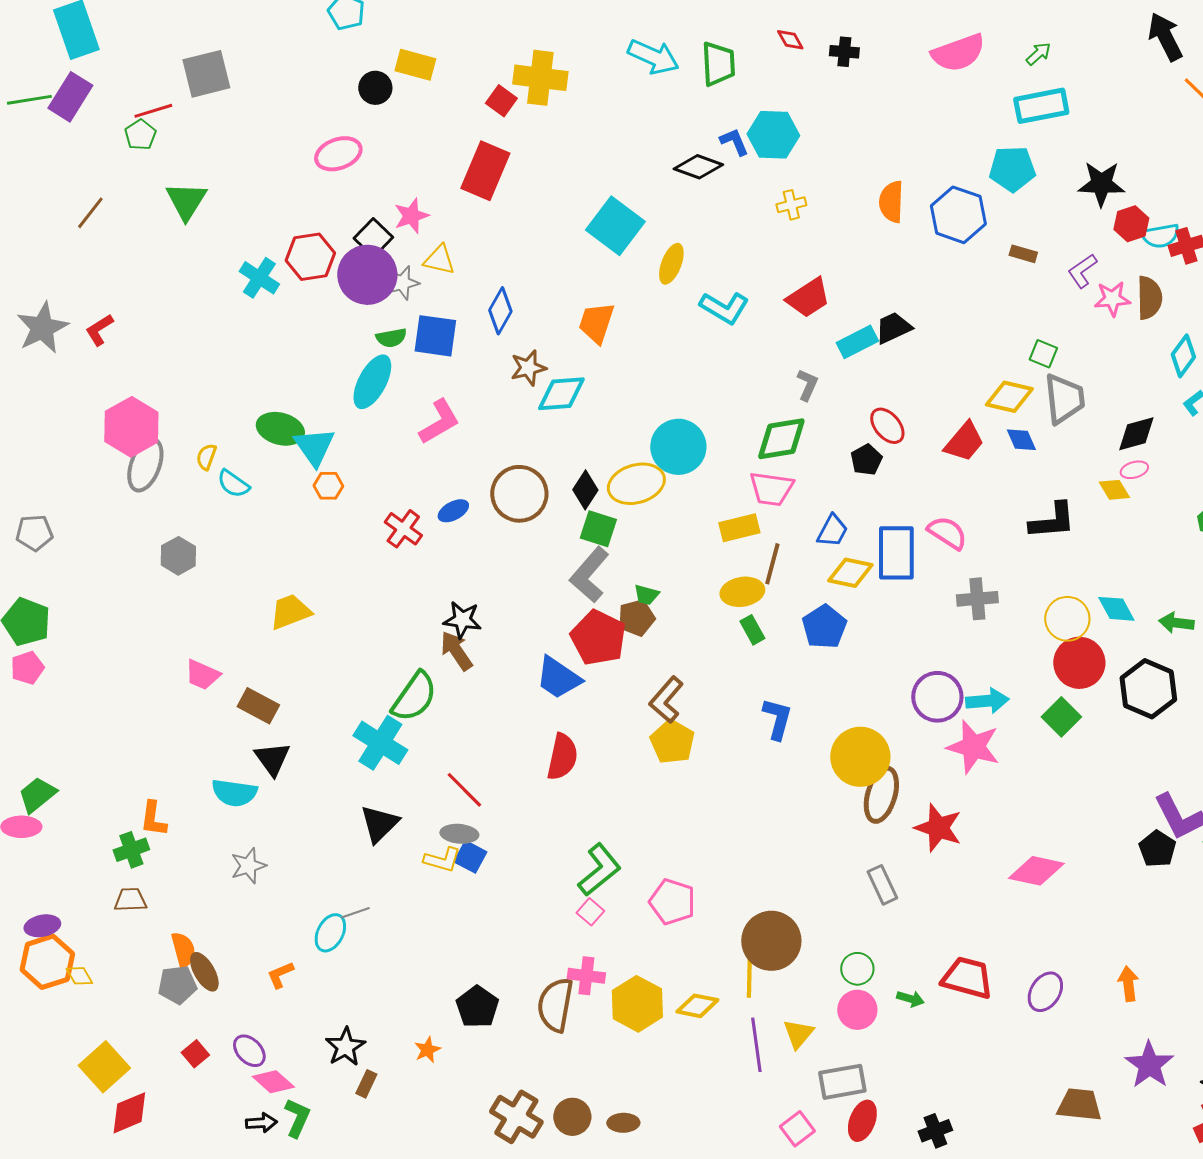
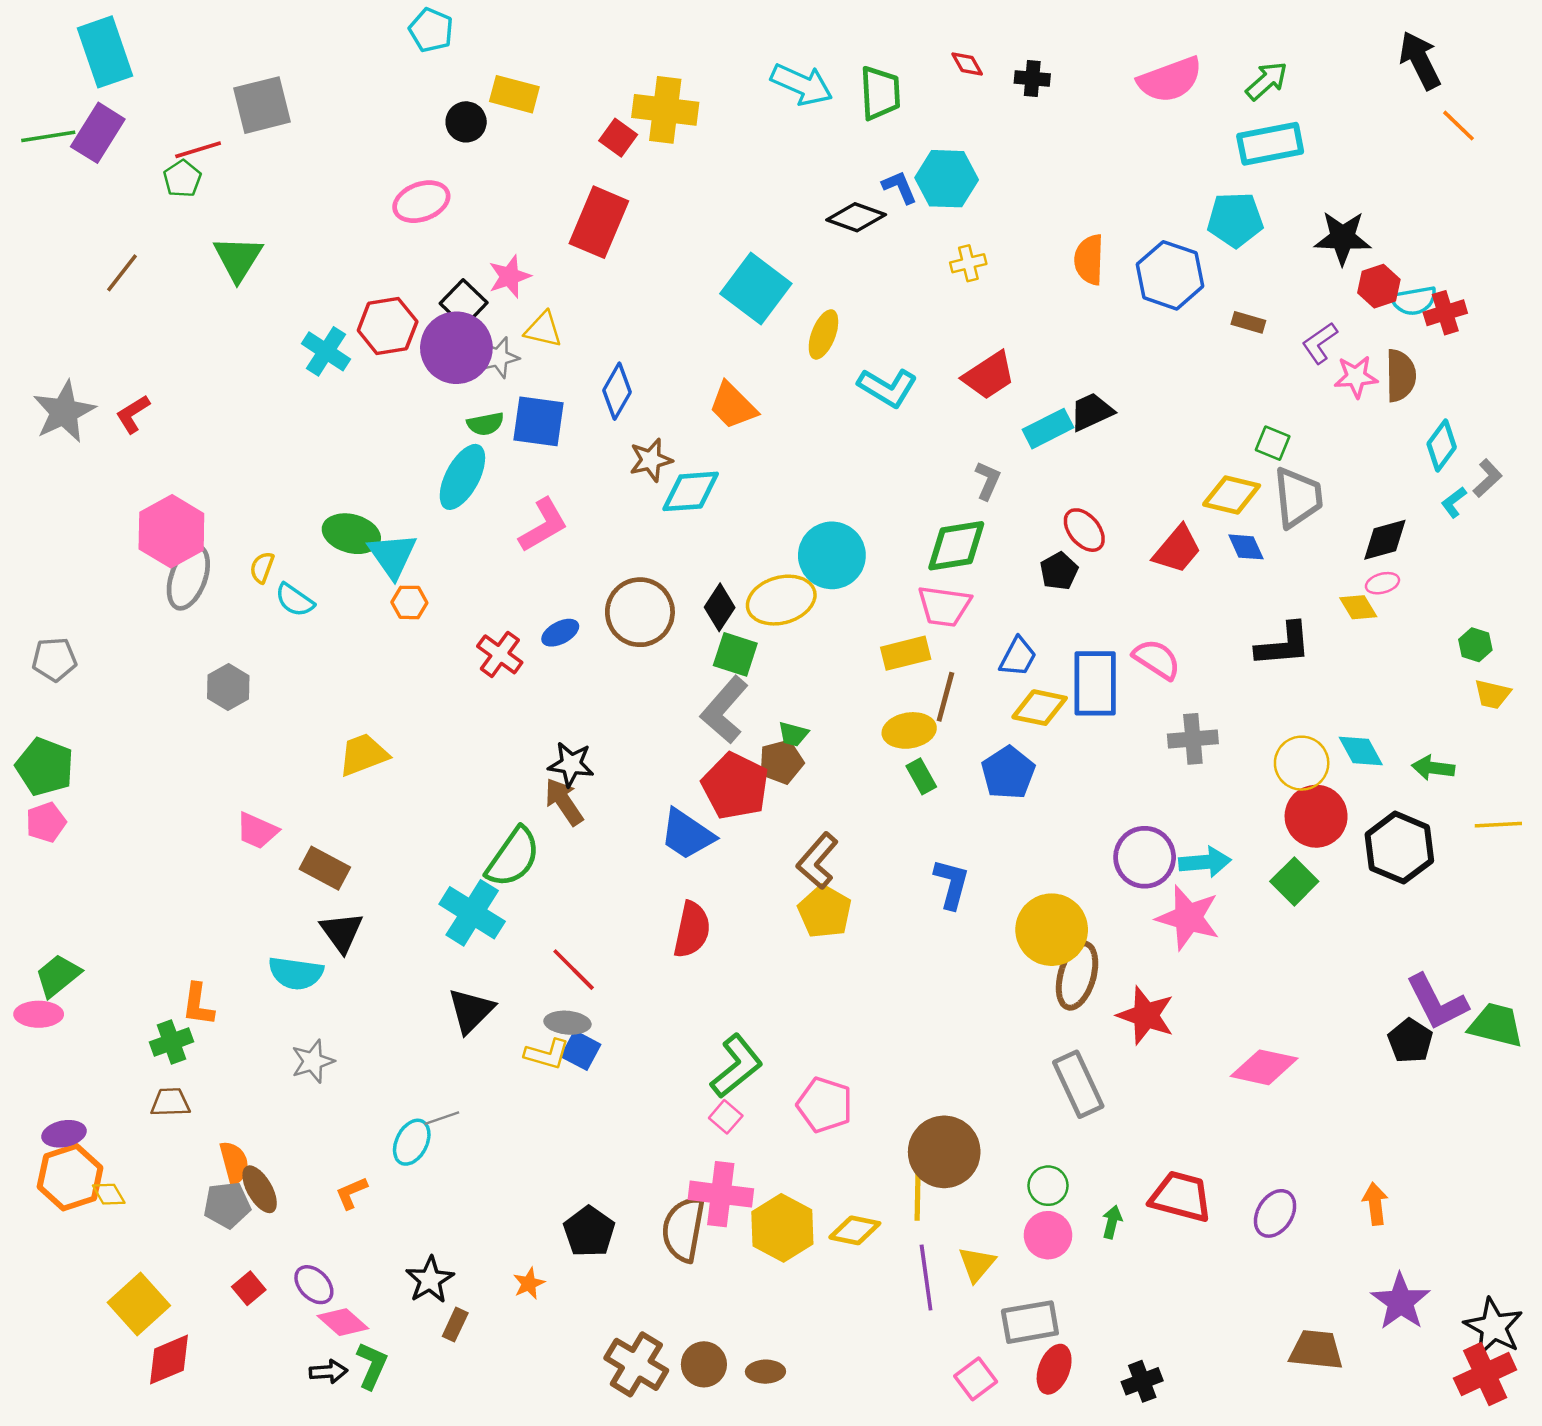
green arrow: (1038, 54) -> (1267, 81), size x1.4
orange trapezoid: (596, 323) -> (733, 406), turned -63
gray rectangle: (882, 885) -> (1078, 1084), size x1.4
pink cross: (586, 976) -> (721, 1194), size x1.4
green arrow: (910, 999) -> (1112, 1222), turned -92

